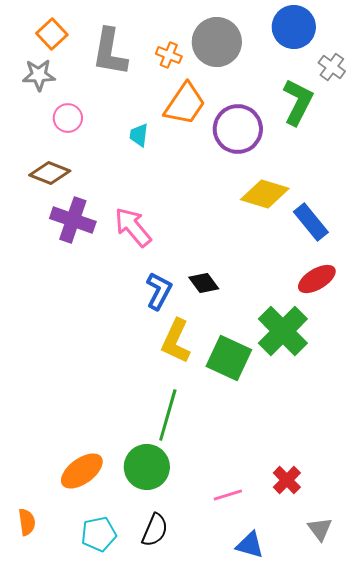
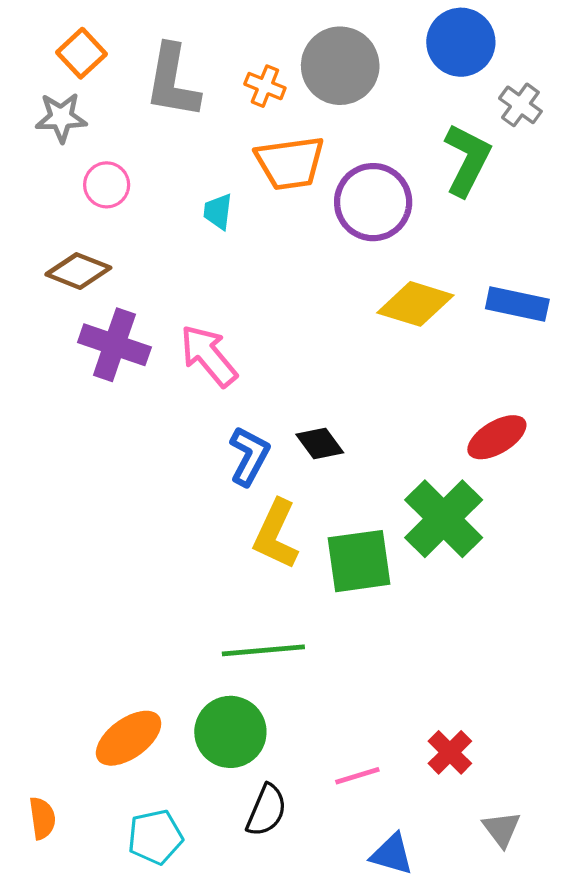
orange trapezoid: (185, 104) -> (290, 163), turned 48
blue rectangle: (311, 222) -> (517, 304), moved, turned -39
green square: (229, 358) -> (359, 561), turned -33
green line: (168, 415) -> (263, 650), turned 69
black semicircle: (155, 530) -> (266, 810), moved

